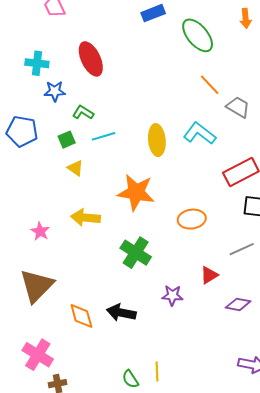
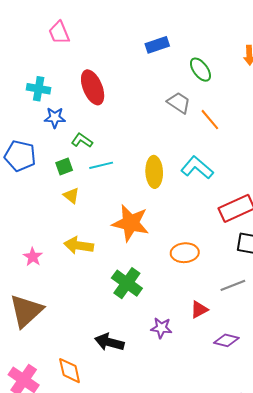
green ellipse: (198, 35) -> (200, 70), size x0.7
gray trapezoid: (238, 107) -> (179, 103), moved
orange diamond: (81, 316) -> (70, 371), moved

